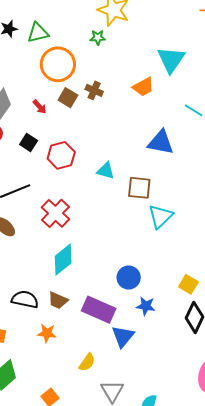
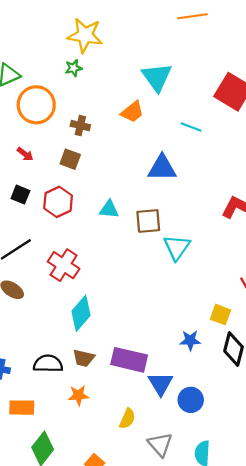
brown square: (68, 98) -> (70, 159), moved
blue circle: (129, 278) -> (191, 400), moved
blue star: (146, 306) -> (190, 340), moved

